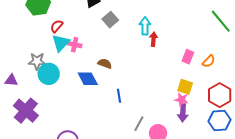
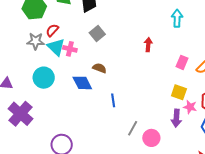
gray square: (110, 20) -> (97, 34), moved
cyan arrow: (145, 26) -> (177, 18), moved
cyan triangle: (61, 43) -> (56, 47), turned -30
gray star: (37, 61) -> (36, 41), moved
pink star: (182, 100) -> (190, 107), moved

